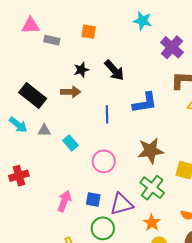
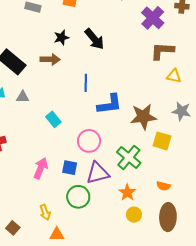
blue L-shape: (145, 103) -> (110, 104), moved
cyan rectangle: (70, 143) -> (53, 119), moved
brown star: (151, 151) -> (143, 117), moved
pink circle: (104, 161) -> (89, 141), moved

